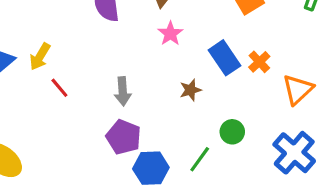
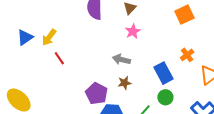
blue rectangle: (225, 58) -> (163, 73), moved
brown star: (190, 90) -> (125, 83), moved
gray arrow: (123, 91) -> (121, 59), moved, turned 102

